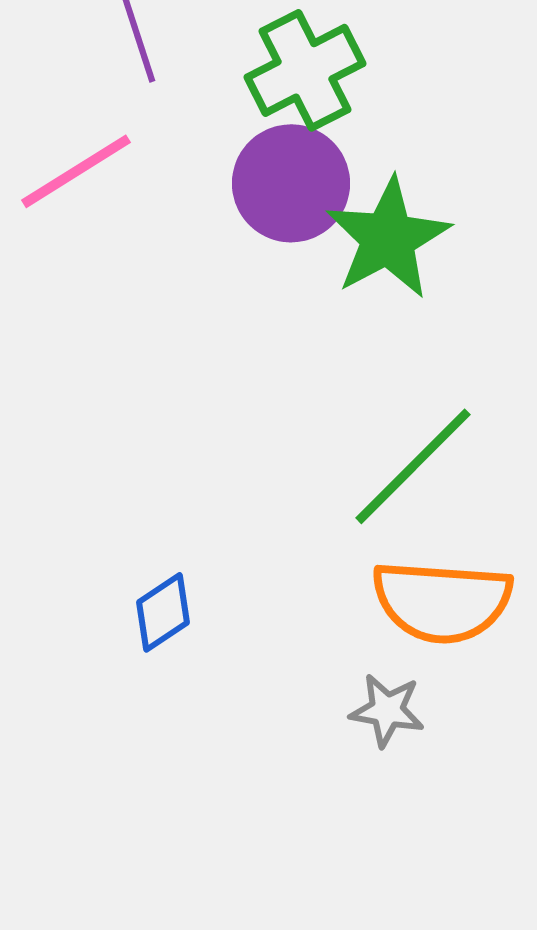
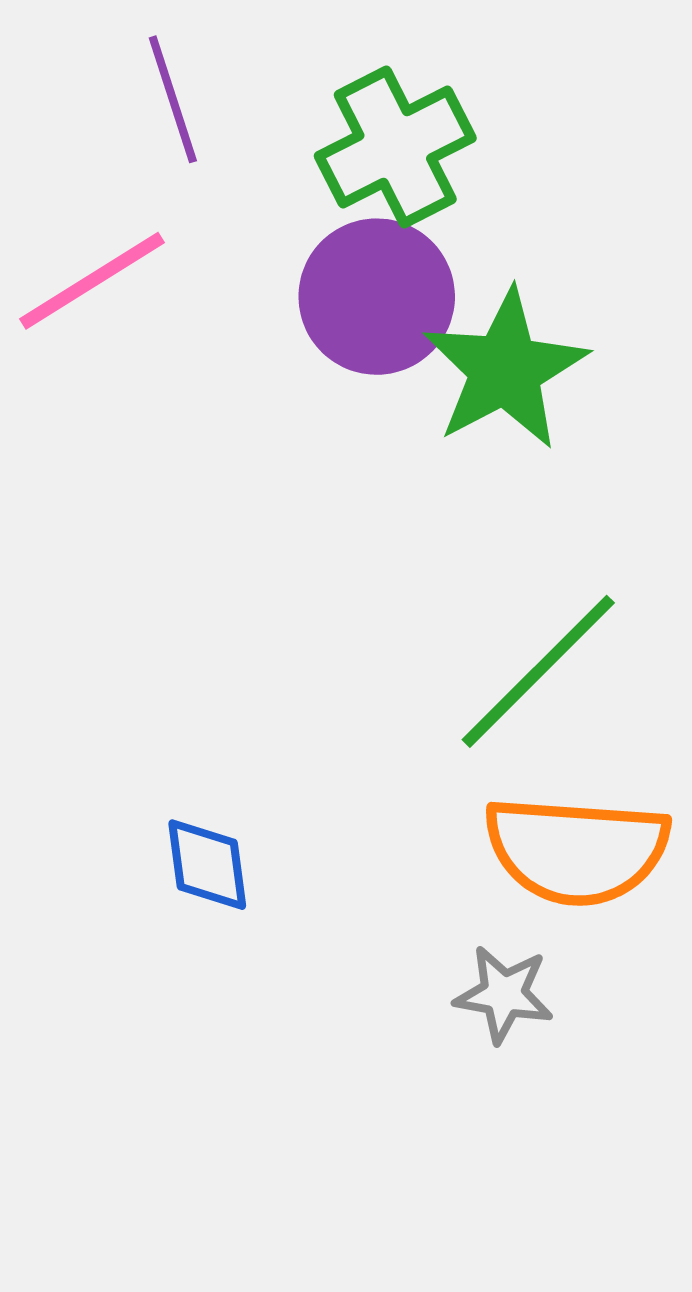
blue diamond: (163, 612) -> (207, 865), turned -64

